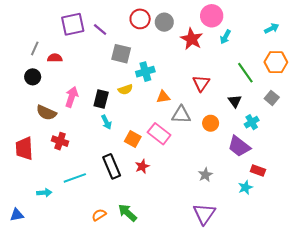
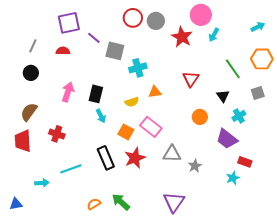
purple line: (100, 29) -> (94, 38), moved
red semicircle: (55, 58) -> (63, 51), moved
yellow semicircle: (125, 90) -> (132, 102), moved
gray square: (272, 98) -> (258, 93), turned 32
brown semicircle: (46, 113) -> (29, 112), moved, turned 102
gray triangle: (181, 115) -> (172, 154), moved
red star: (142, 166) -> (135, 158), size x1.5
purple triangle: (204, 214) -> (174, 202), moved

